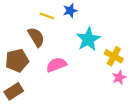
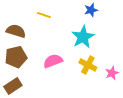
blue star: (70, 11) -> (91, 10), moved
brown semicircle: (36, 37) -> (16, 31), moved, turned -42
yellow cross: (114, 56) -> (88, 65), moved

